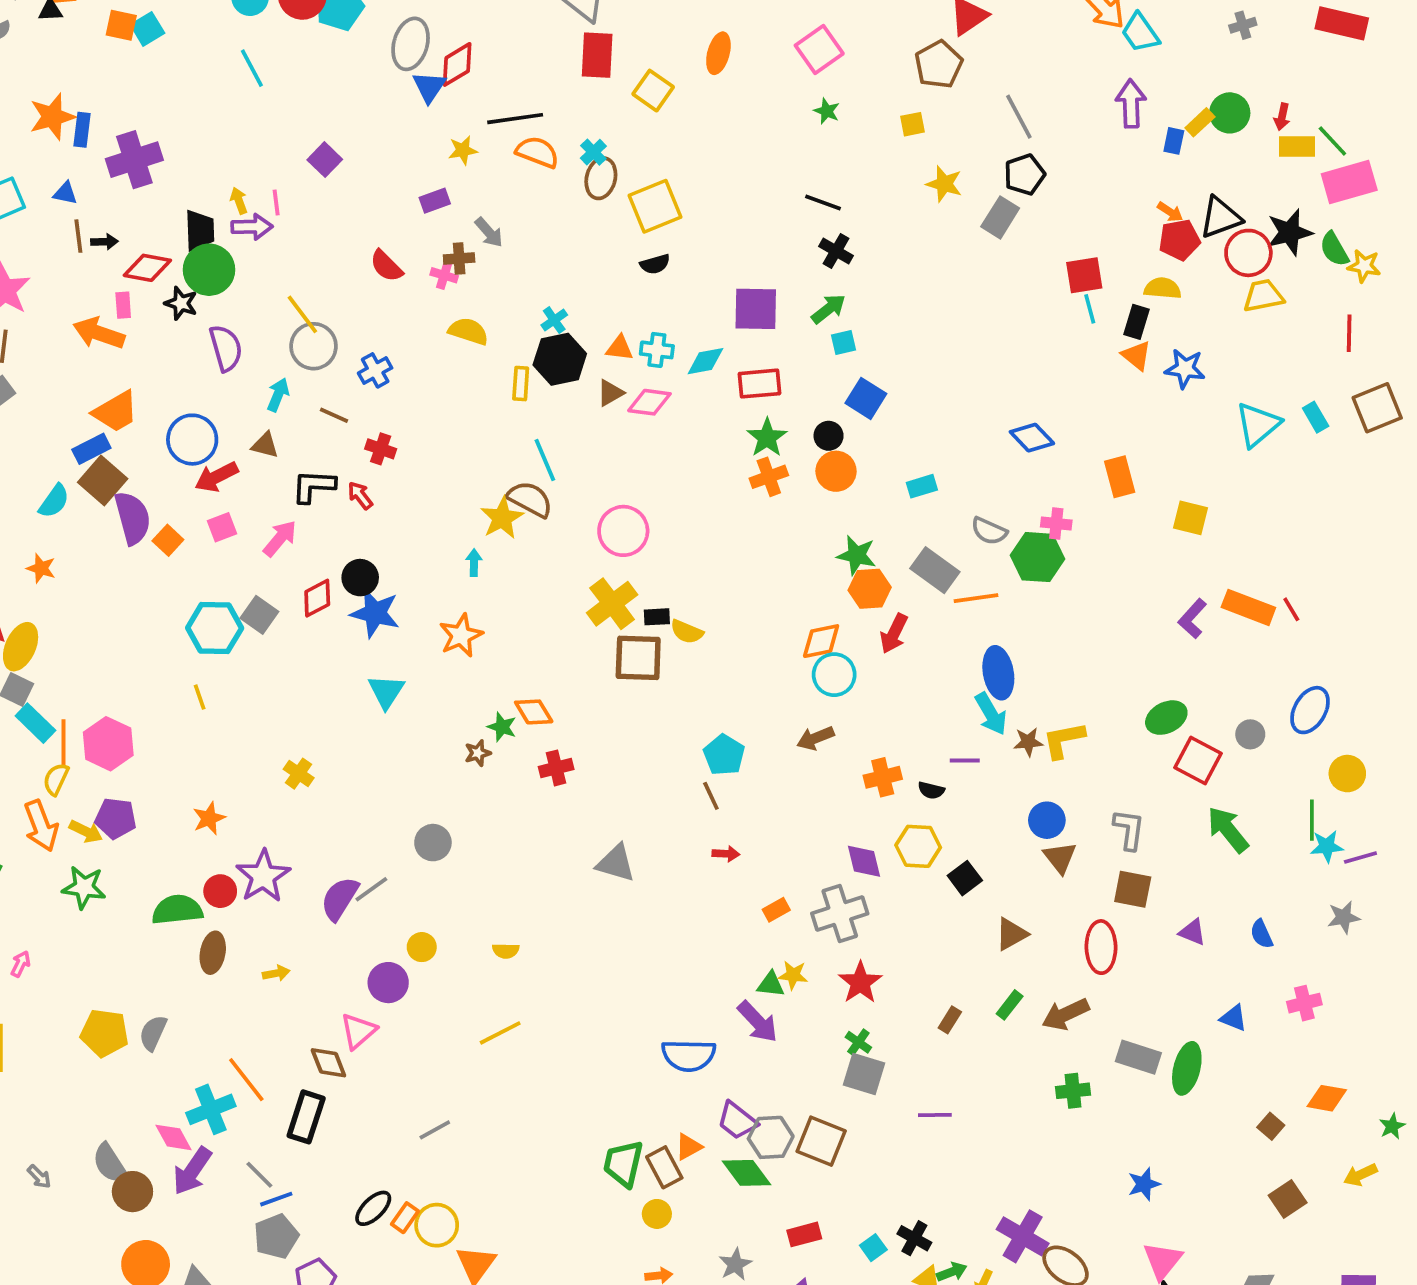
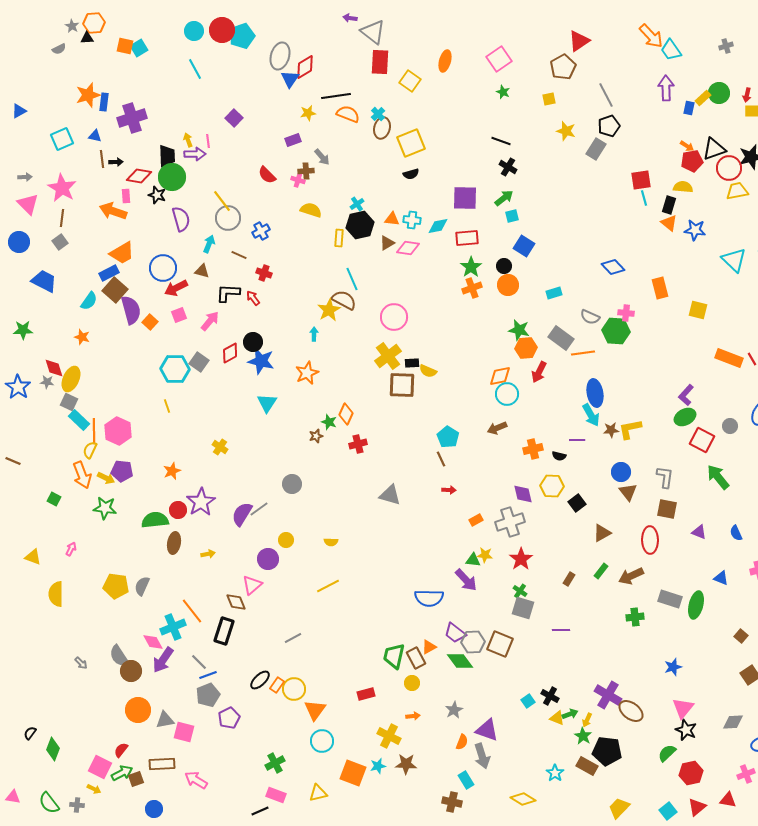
cyan triangle: (1258, 425) -> (734, 260), turned -36
purple L-shape: (1192, 619) -> (686, 395), moved
orange diamond: (534, 712) -> (346, 414), turned 55
red rectangle: (804, 1234) -> (366, 694), moved

